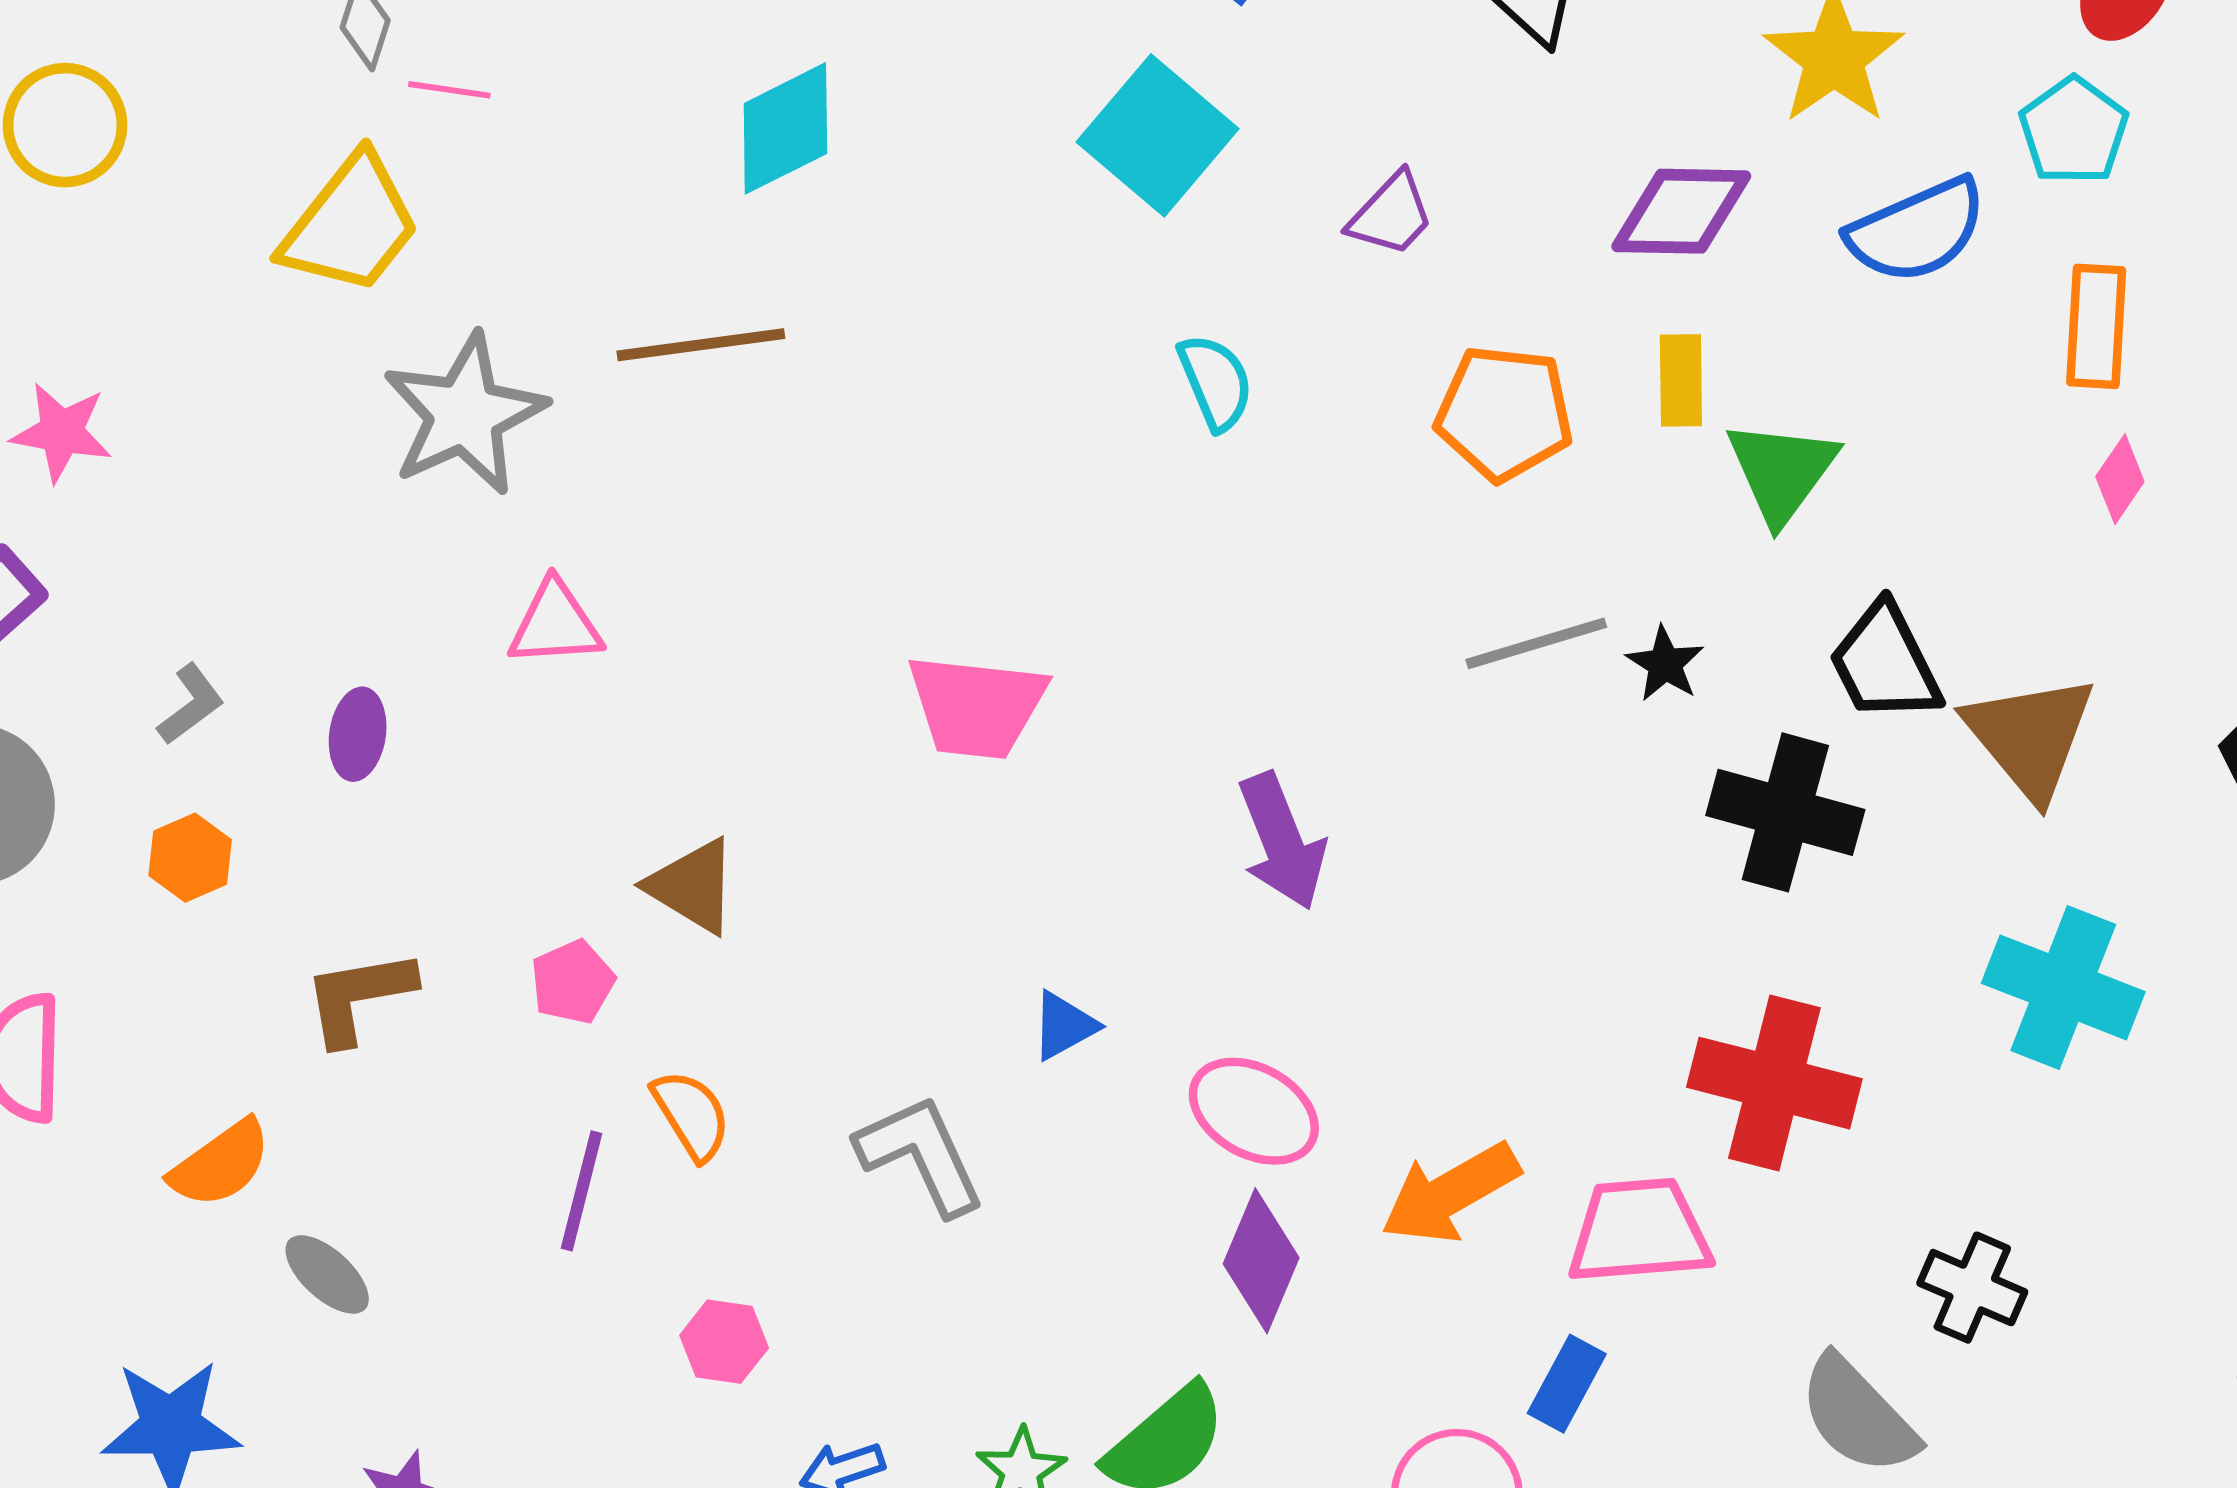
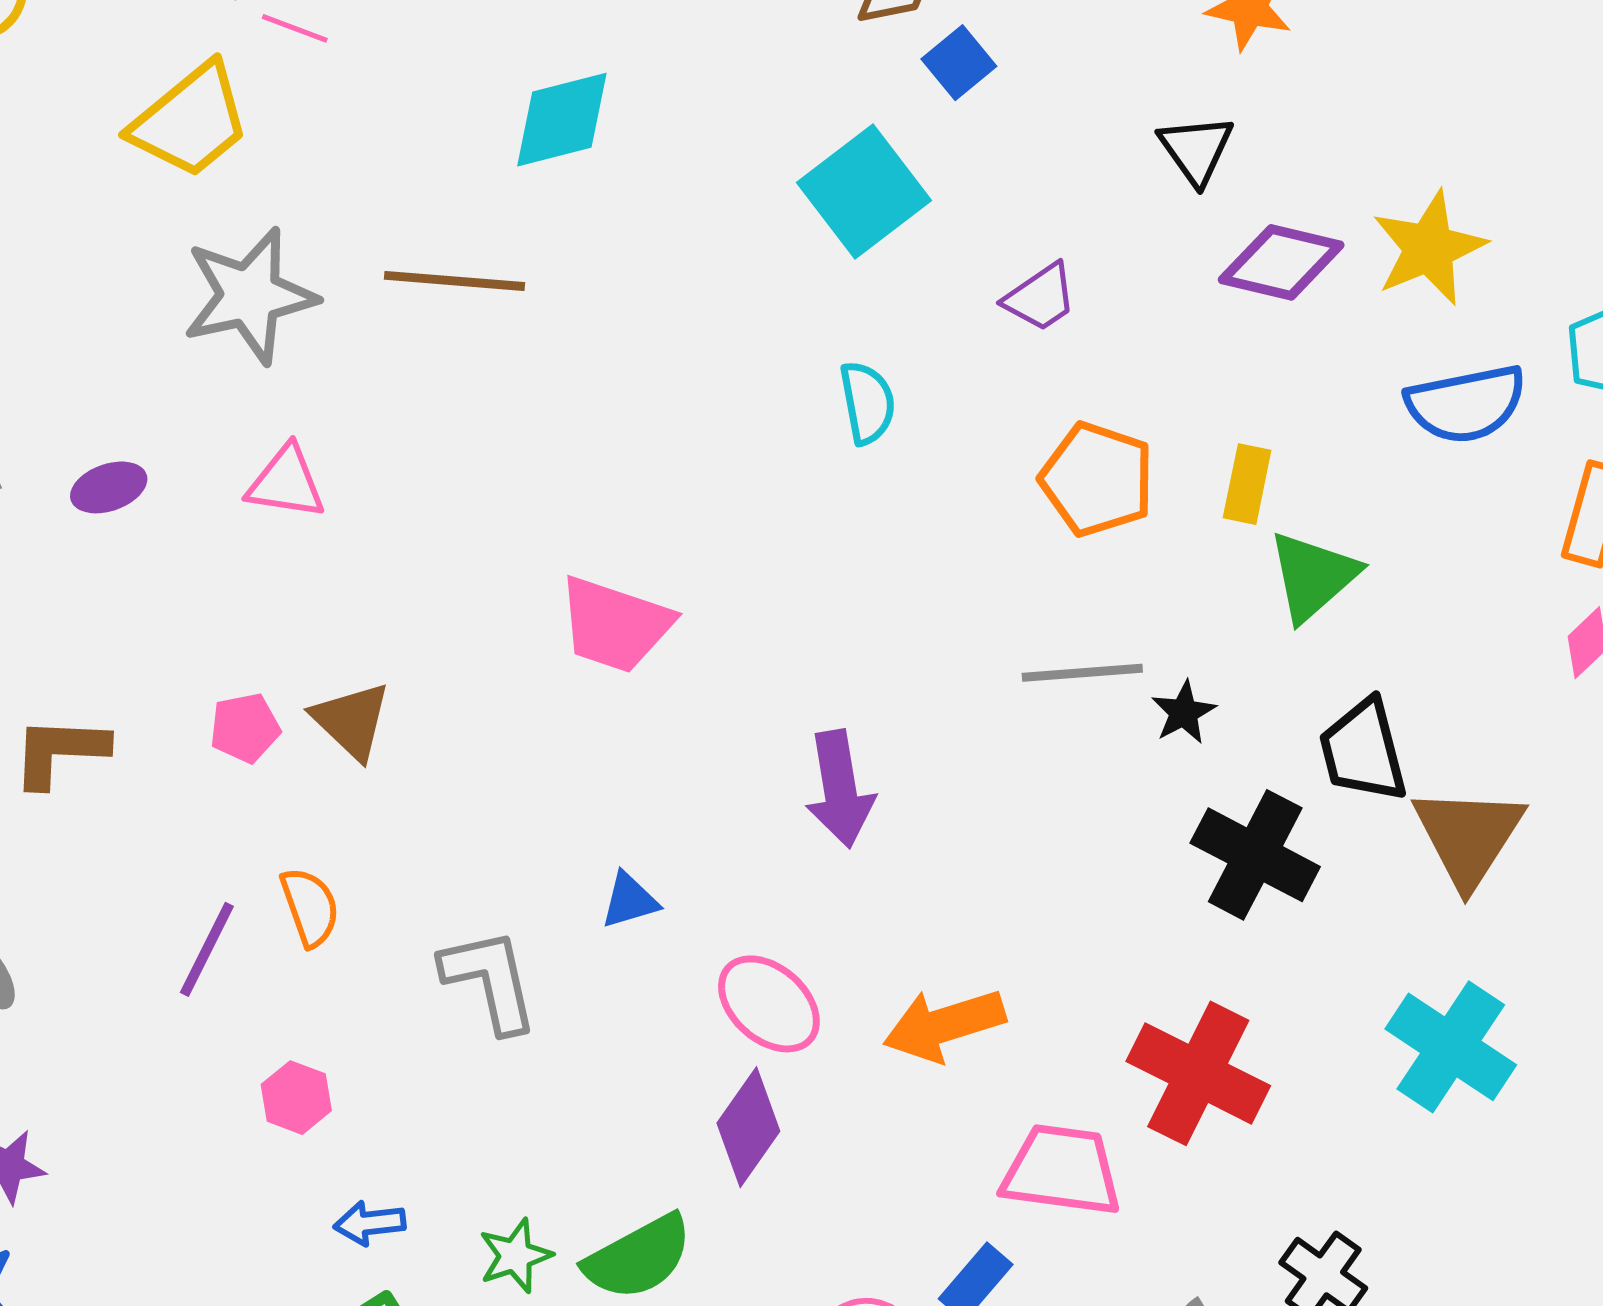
purple diamond: (1681, 211) -> (1281, 262), moved
purple ellipse: (358, 734) -> (109, 487), moved, turned 50
pink pentagon: (573, 982) -> (245, 728), moved
orange arrow: (1450, 1193) -> (944, 1025), moved

